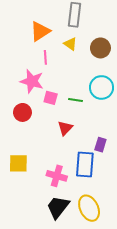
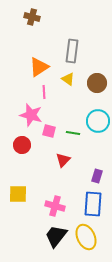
blue rectangle: (85, 164) -> (93, 204), moved

